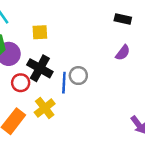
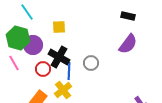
purple semicircle: (123, 53) -> (128, 44), size x1.5
blue line: (64, 83) -> (69, 71), moved

